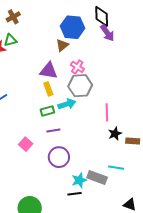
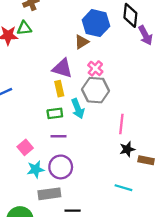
purple arrow: (107, 33) -> (145, 35), moved
cyan arrow: (67, 104) -> (78, 109), turned 78
gray rectangle: (97, 178) -> (49, 194), moved, turned -36
cyan star: (79, 180) -> (36, 169), moved

